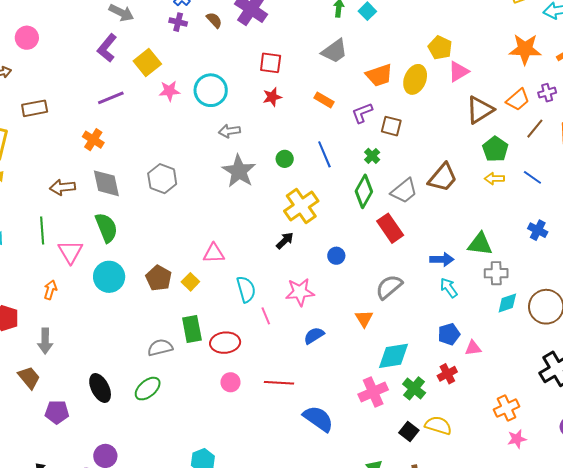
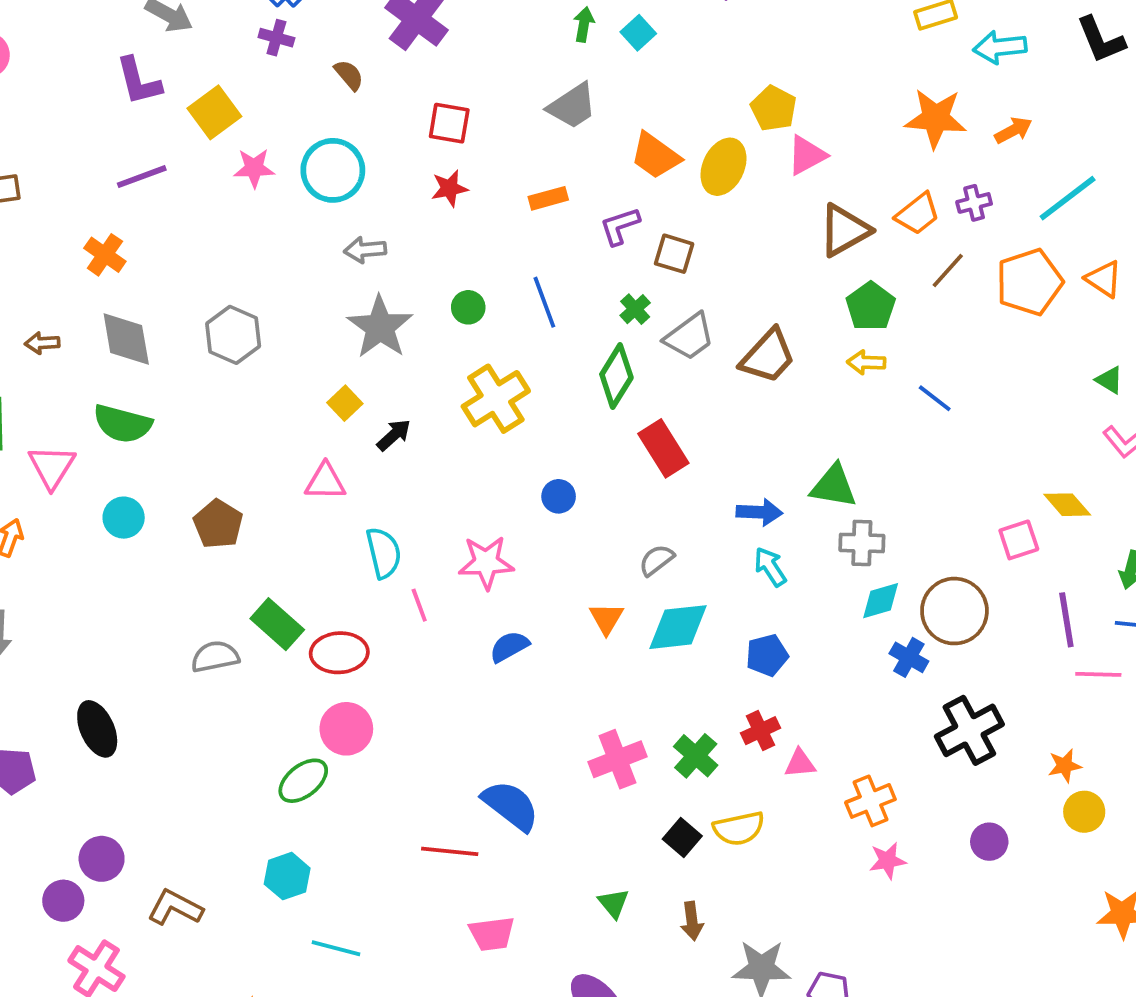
brown semicircle: (214, 20) -> (349, 75), moved
purple L-shape: (107, 48) -> (139, 81), turned -56
orange trapezoid: (379, 75) -> (655, 156), turned 52
orange rectangle: (324, 100) -> (548, 198), turned -48
blue line: (532, 177) -> (935, 398), moved
brown arrow: (62, 187) -> (42, 343), size x0.7
gray trapezoid: (404, 191) -> (689, 337), moved
green semicircle: (106, 228) -> (123, 424), turned 124
blue cross: (538, 230) -> (909, 657), moved
black arrow: (285, 241) -> (394, 435), moved
cyan circle: (109, 277) -> (124, 518), size x0.7
yellow square: (190, 282) -> (345, 403), moved
gray semicircle: (389, 287) -> (656, 560), size x0.7
green rectangle: (192, 329) -> (277, 624), turned -40
pink triangle: (473, 348) -> (800, 763), moved
cyan diamond: (393, 356) -> (678, 627), moved
pink circle: (230, 382) -> (346, 729), size x1.4
red line: (279, 383) -> (450, 851), moved
green ellipse: (148, 389) -> (303, 781), moved
yellow semicircle: (438, 425) -> (739, 828), turned 148

